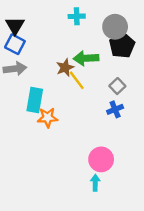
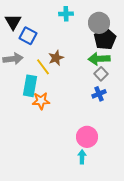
blue square: (15, 44) -> (28, 36), moved
green arrow: (86, 58) -> (99, 59), moved
yellow line: (77, 80) -> (43, 67), moved

